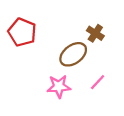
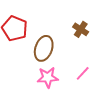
brown ellipse: (73, 54) -> (44, 48), moved, turned -35

